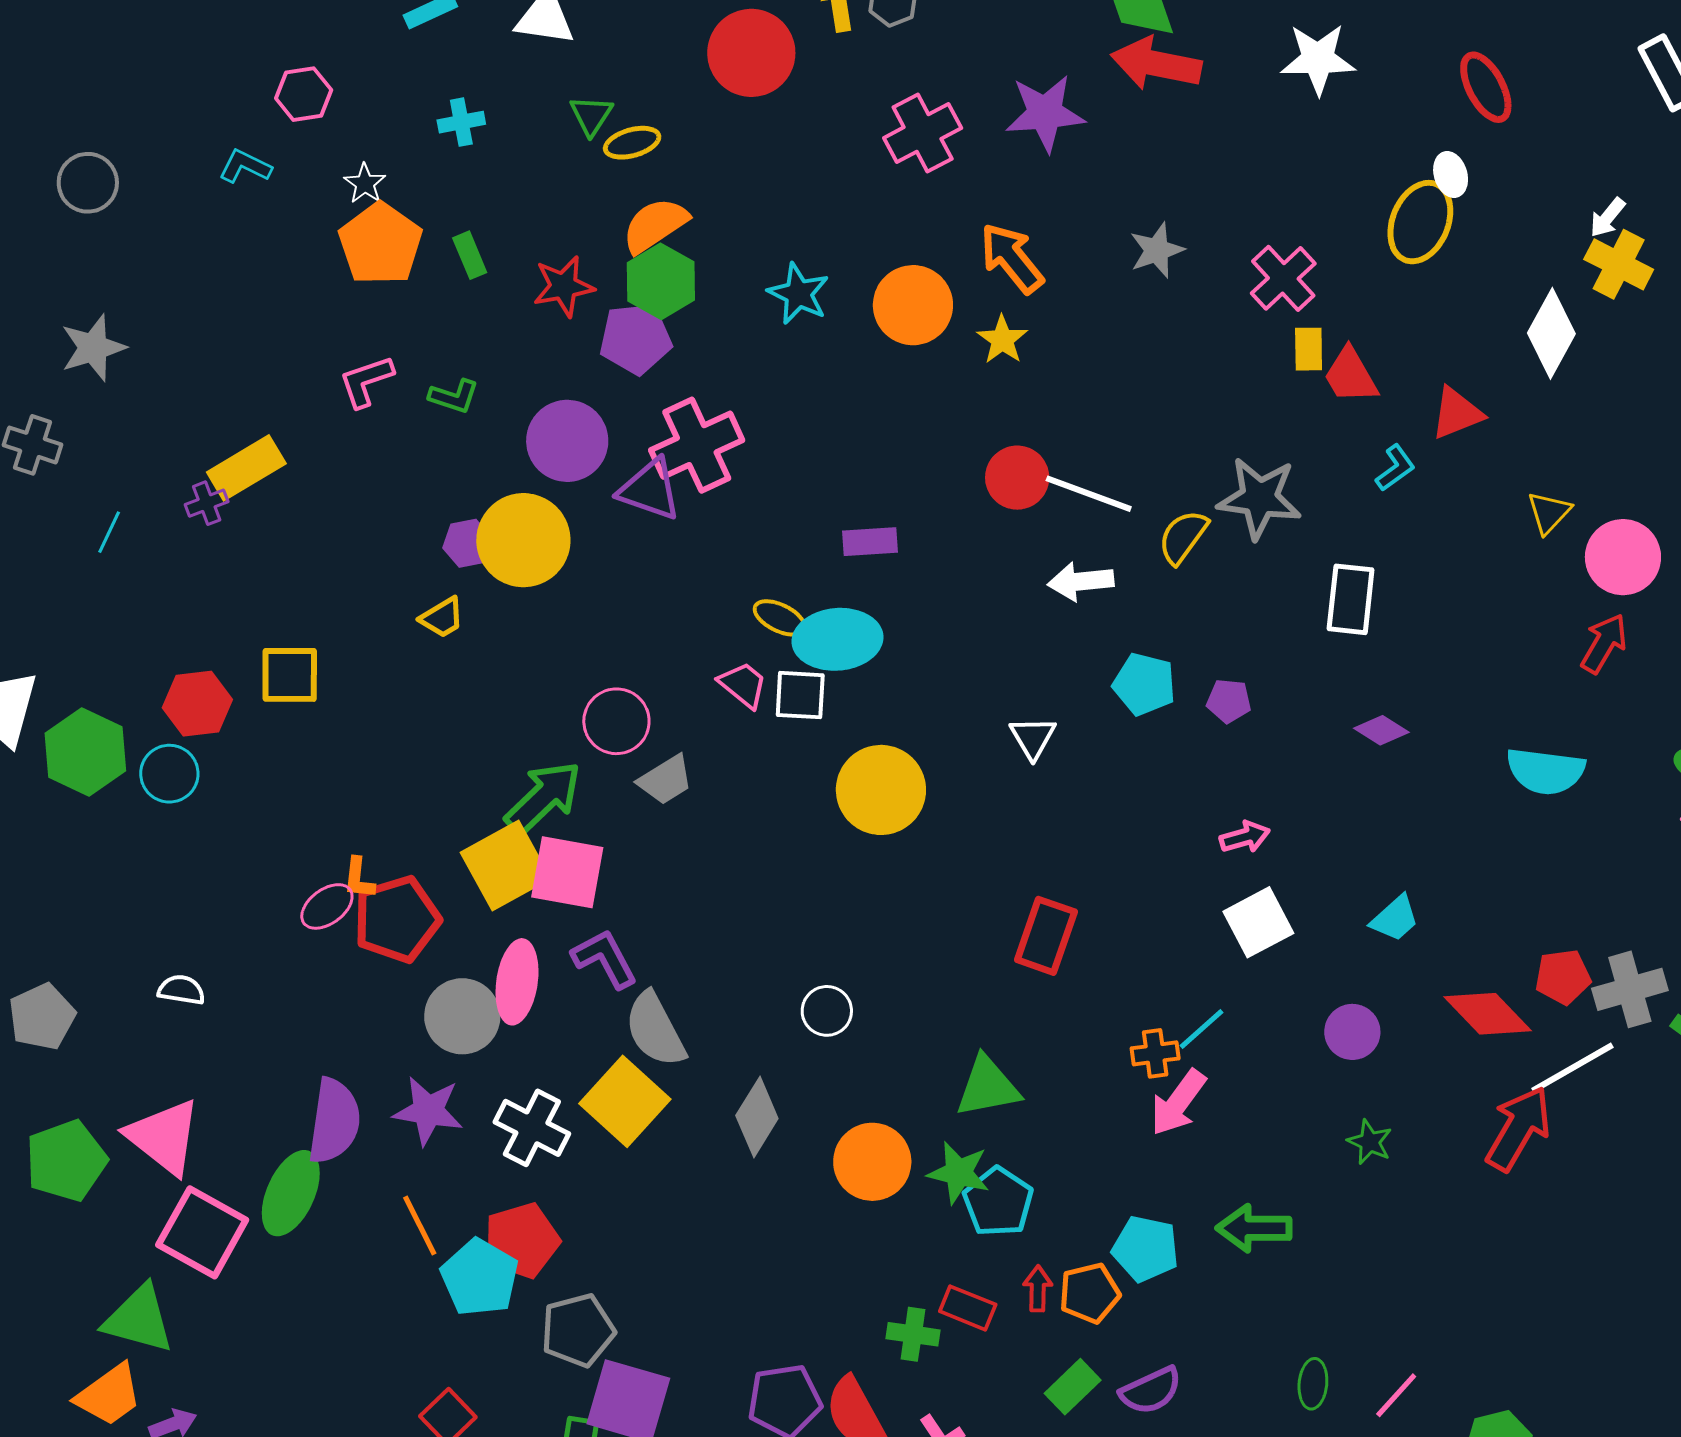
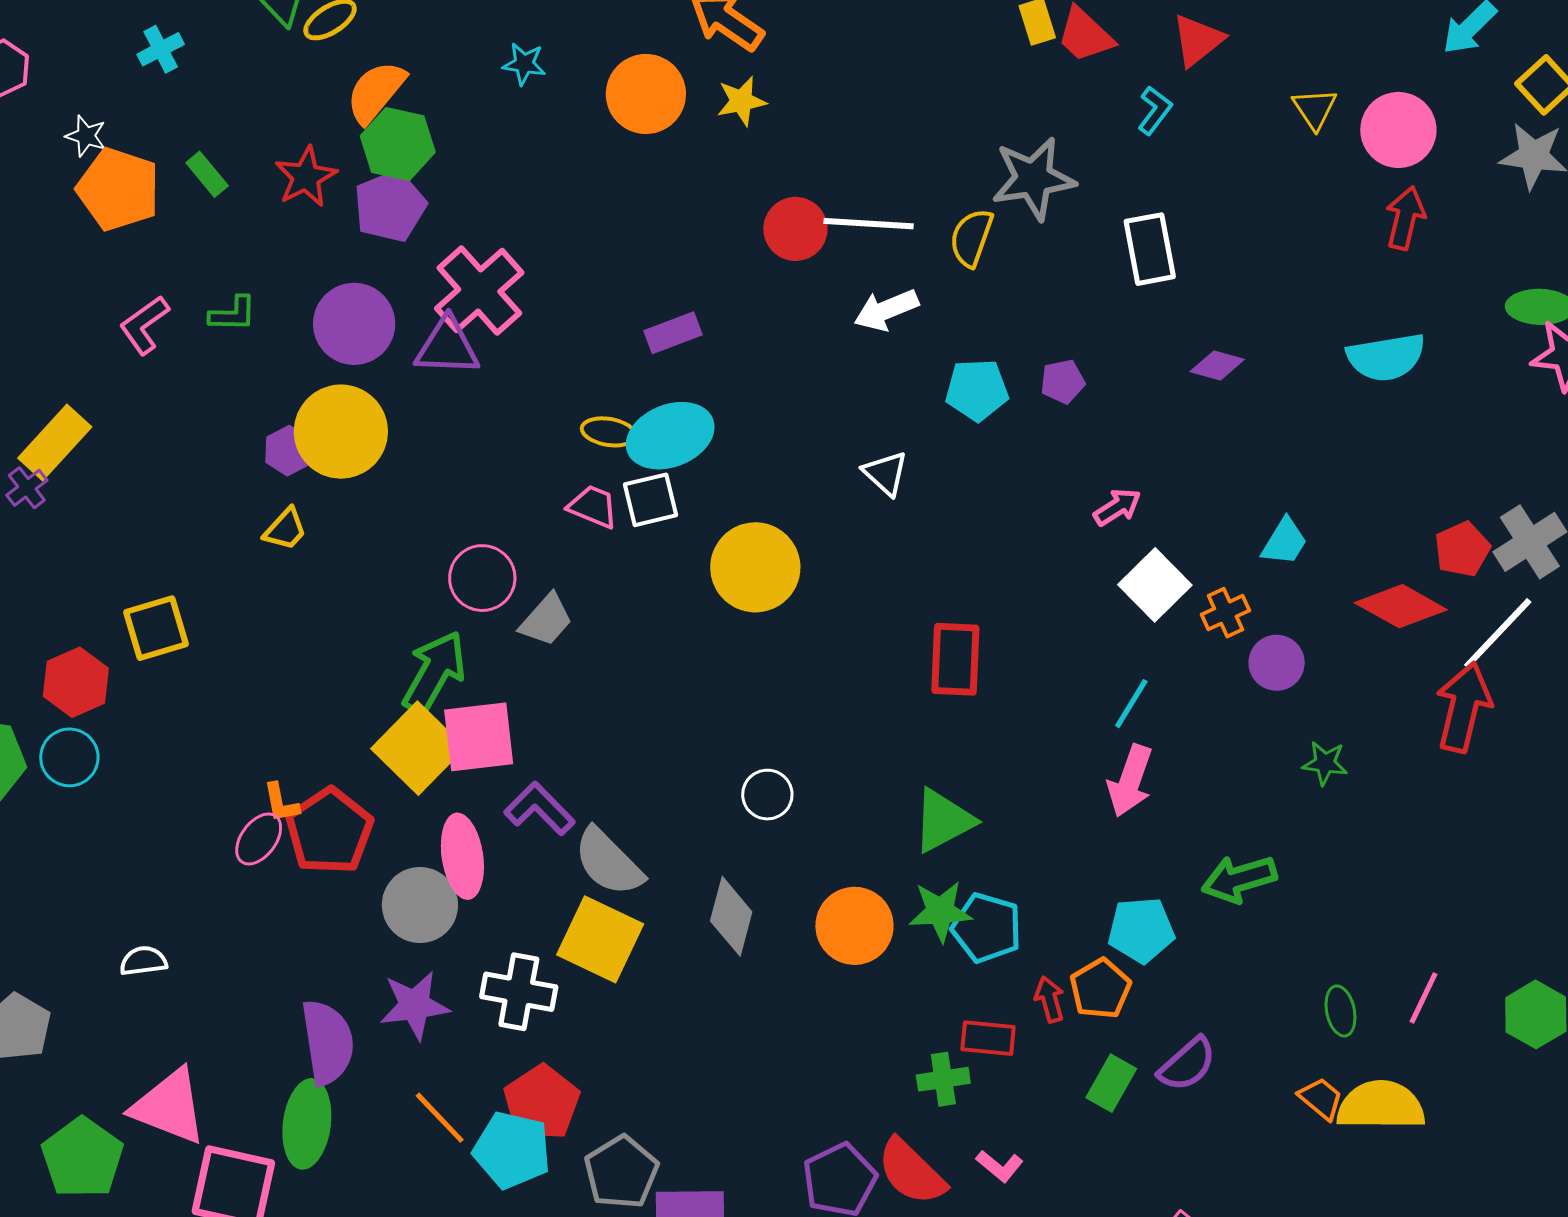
cyan star: (798, 294) -> (524, 64), moved, size x0.7
yellow star: (1002, 340) -> (741, 101), turned -30
orange cross: (1155, 1053) -> (1225, 613), moved

